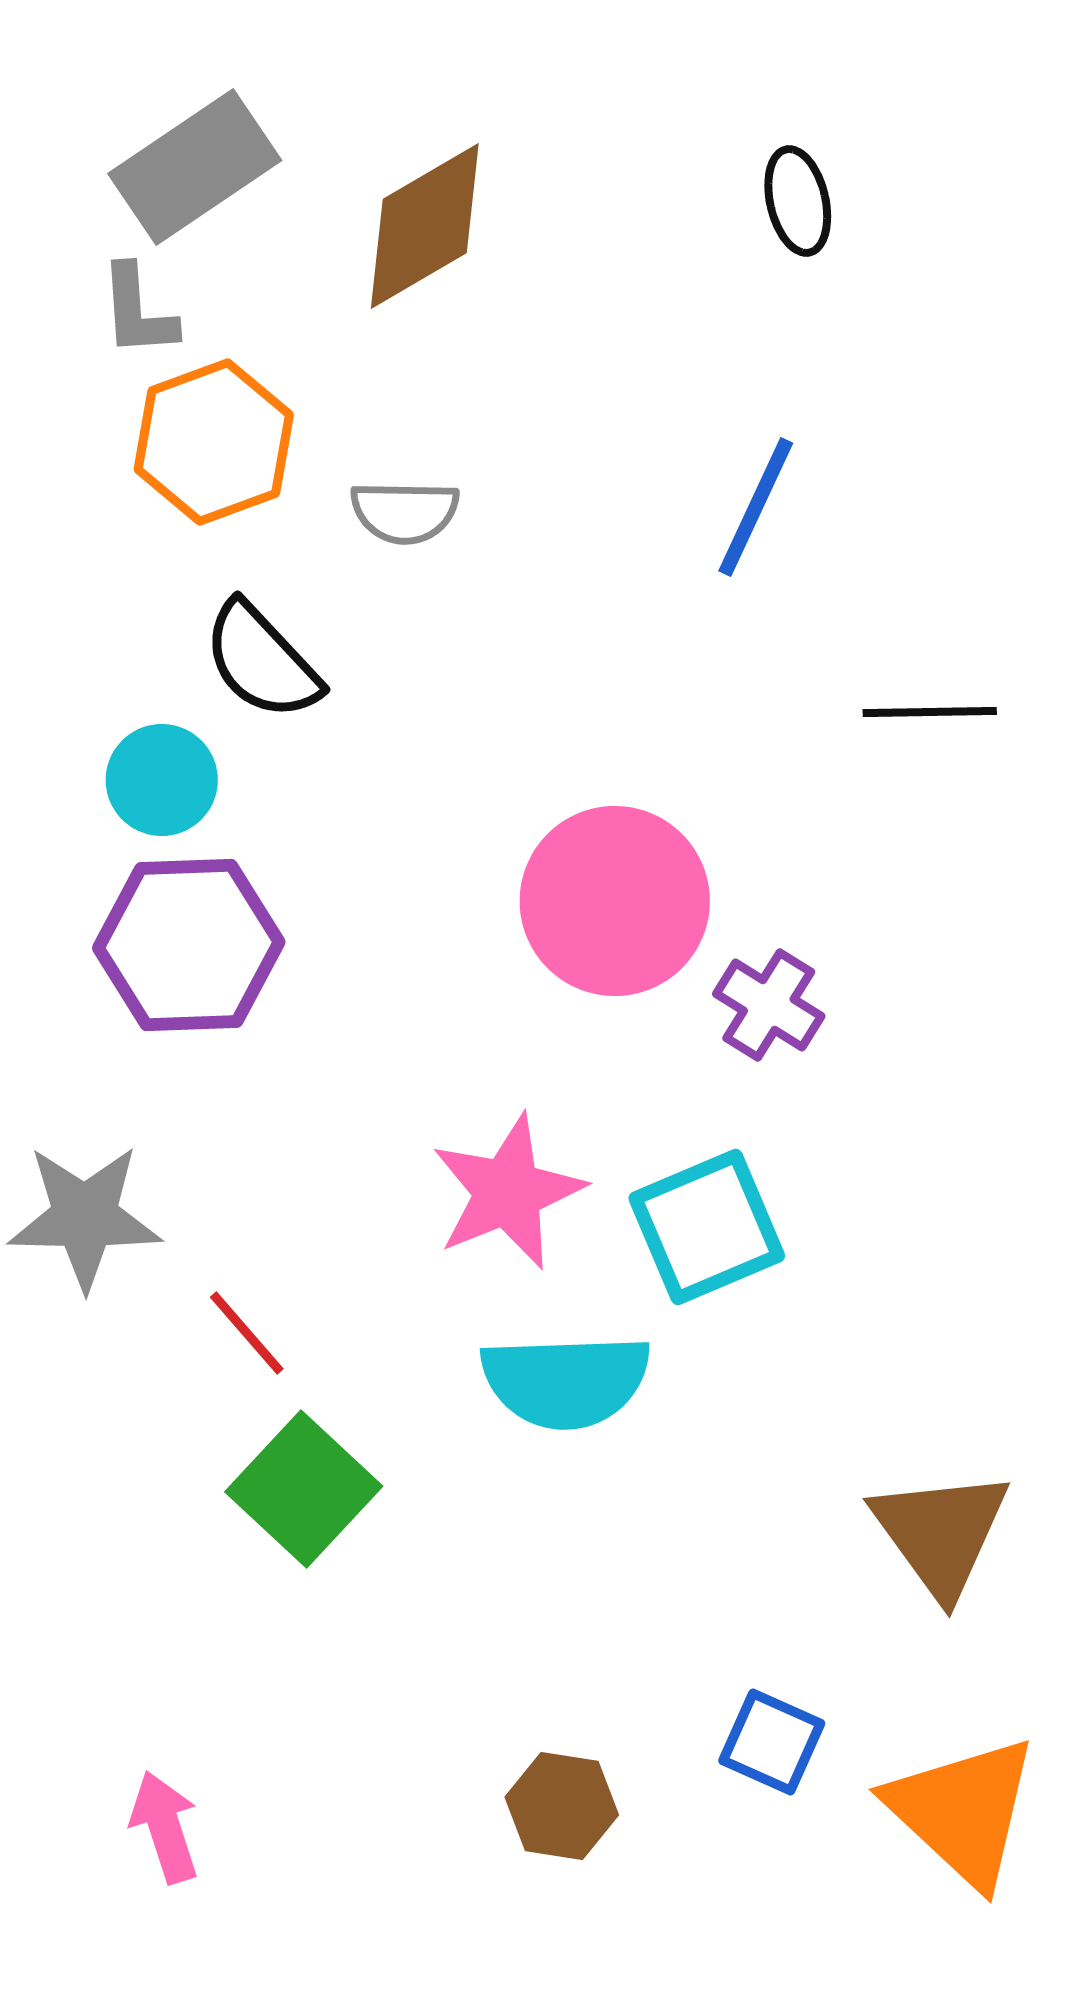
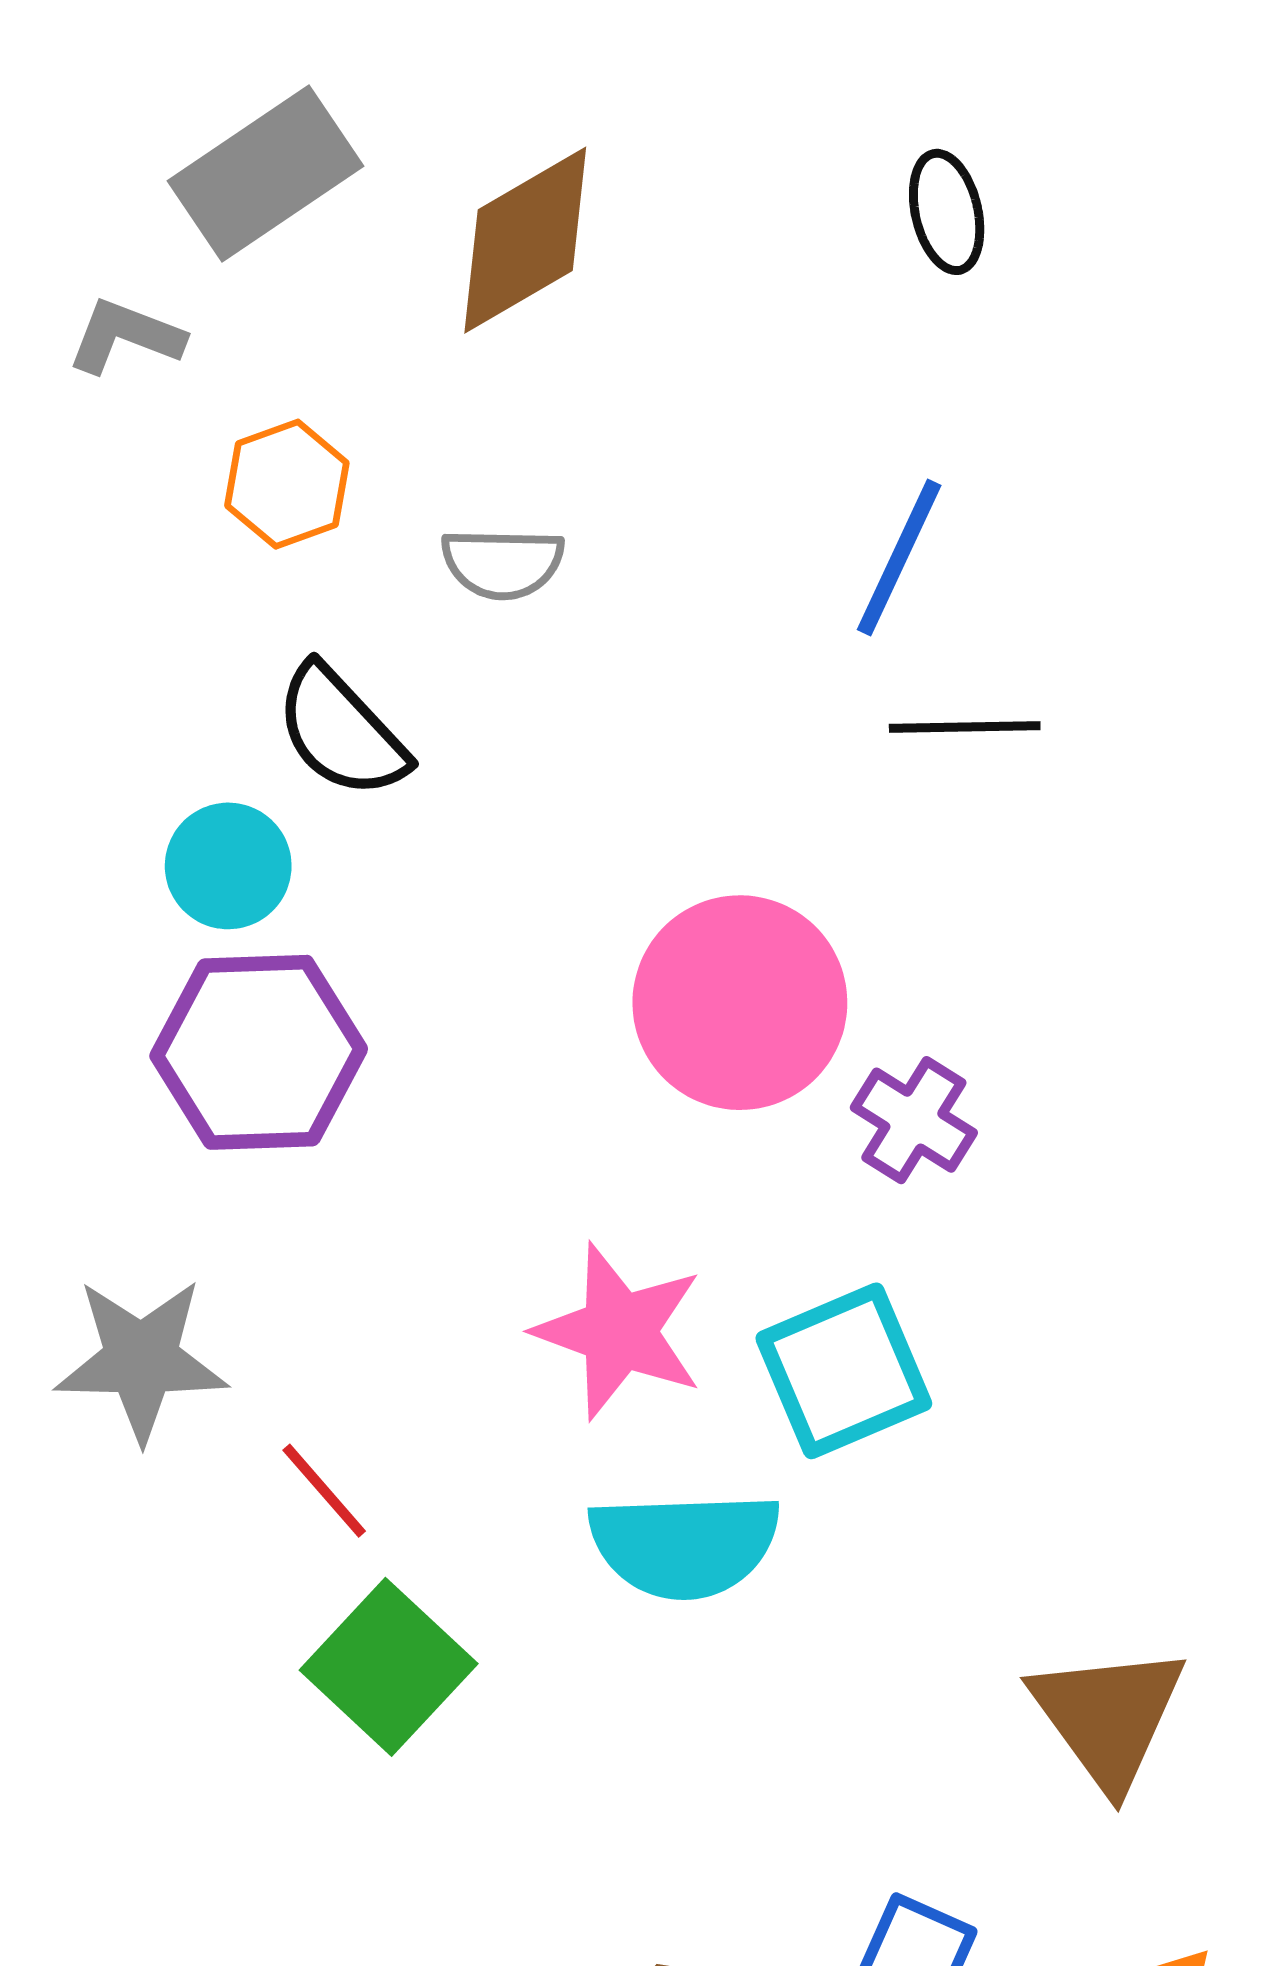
gray L-shape: (138, 311) -> (125, 336), moved, turned 115
orange hexagon: (214, 442) -> (287, 484), size x0.7
black line: (930, 712) -> (965, 727), moved
pink star: (508, 1192) -> (619, 1331), turned -30

